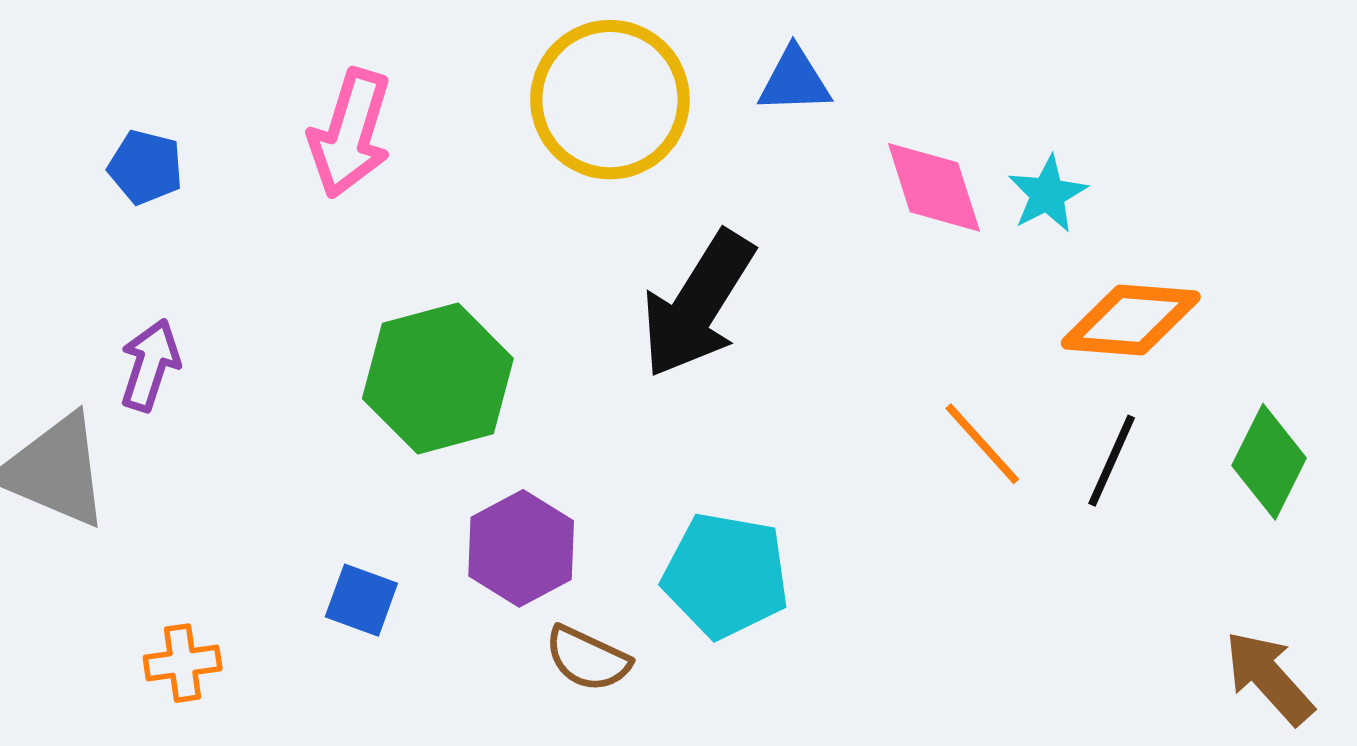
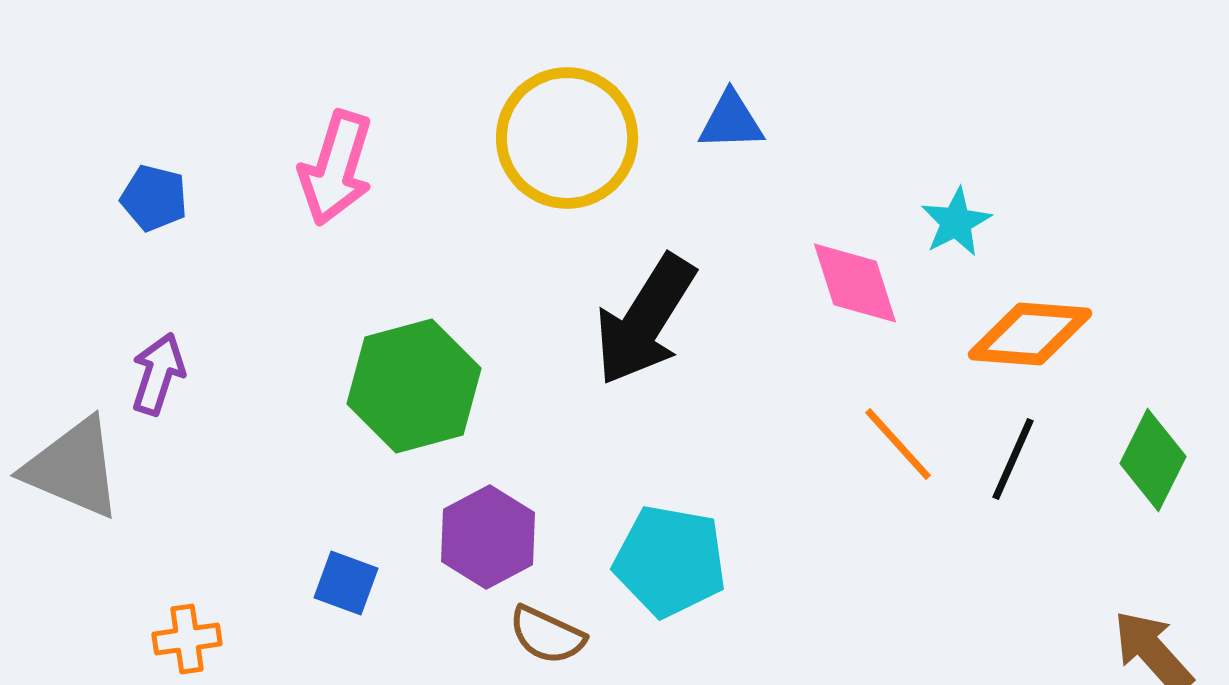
pink diamond: (934, 187) -> (855, 283), moved

